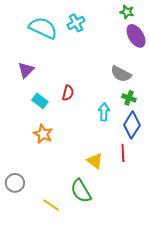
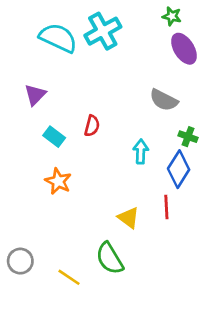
cyan cross: (76, 23) -> (103, 31), size x1.5
green cross: (129, 98) -> (188, 137), moved
gray circle: (15, 183) -> (20, 261), moved

